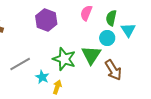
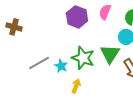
purple hexagon: (46, 20) -> (77, 17), moved
cyan star: (42, 77) -> (61, 66), moved

